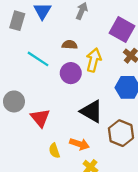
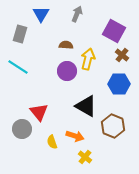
gray rectangle: (17, 21) -> (20, 34), moved
cyan line: (38, 59) -> (18, 67), moved
gray circle: (14, 101) -> (22, 129), moved

